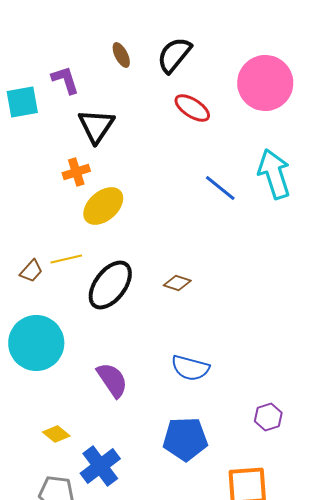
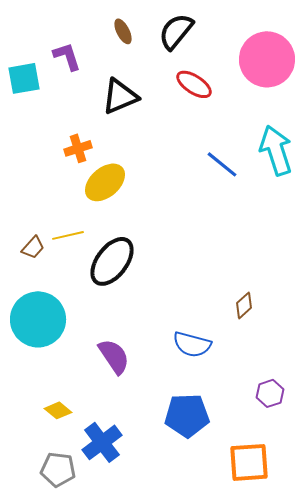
black triangle: (96, 126) -> (120, 96), moved, turned 33
brown diamond: (177, 283) -> (244, 305), moved, turned -60

